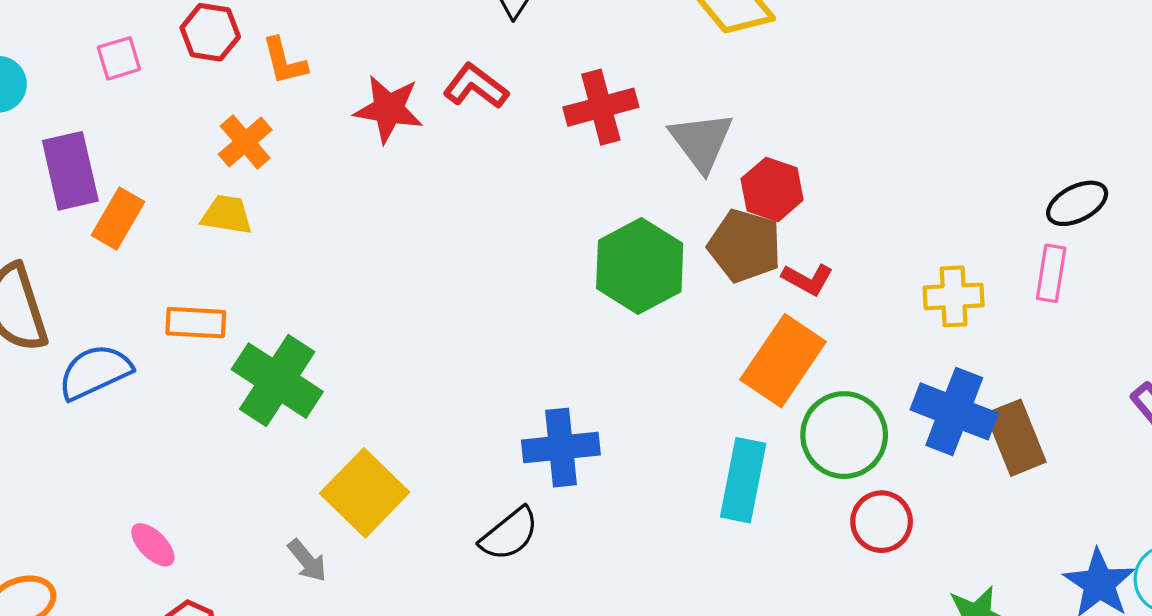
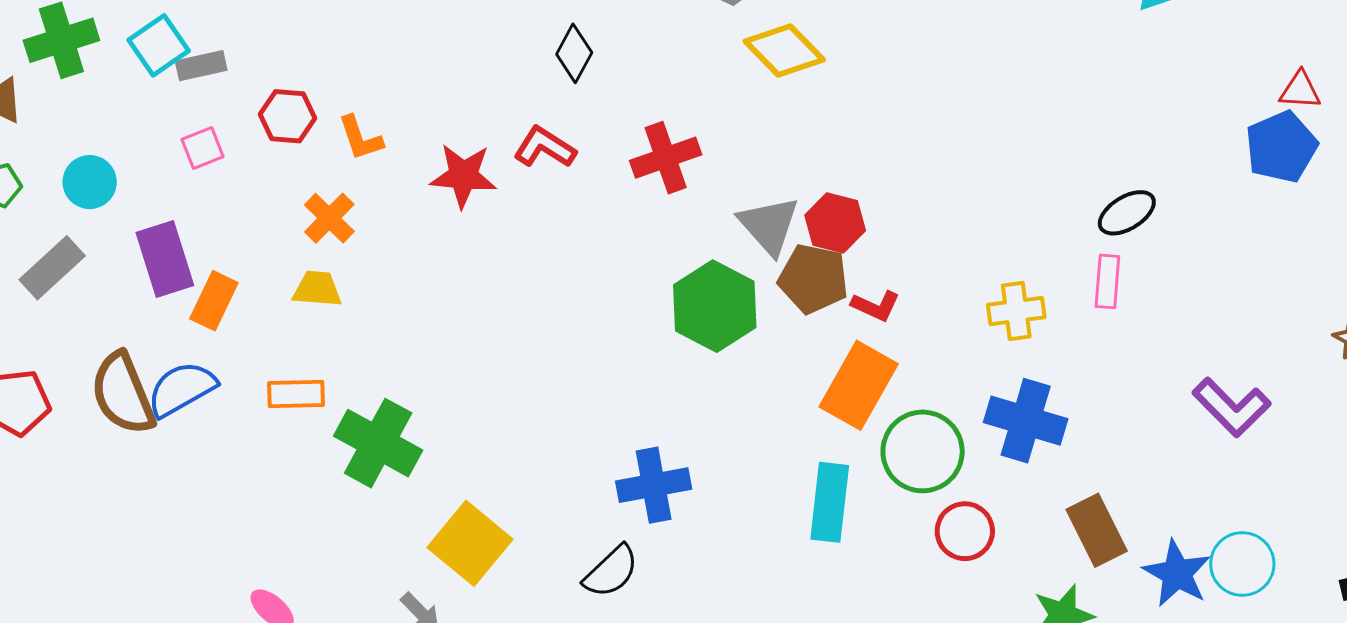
gray triangle: (701, 141) -> (769, 225), moved
blue semicircle: (95, 372) -> (182, 389), moved
brown rectangle: (1016, 438) -> (1097, 530), moved

